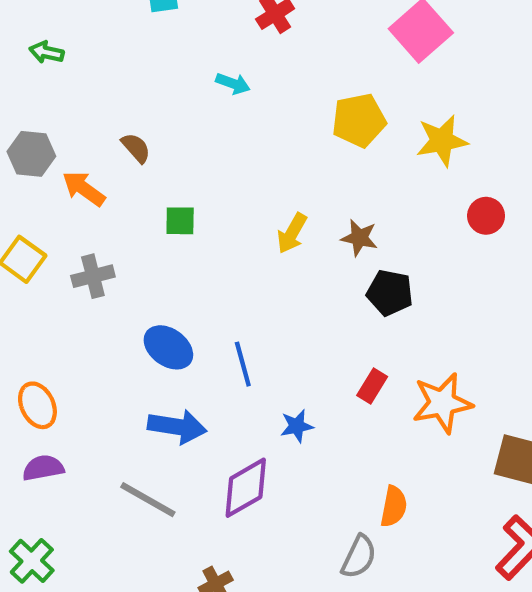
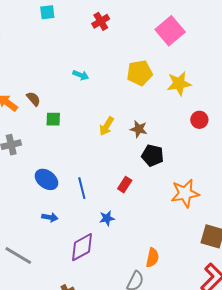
cyan arrow: (233, 84) -> (81, 75), moved
brown semicircle: (136, 148) -> (33, 99), moved
red rectangle: (372, 386) -> (125, 185), moved
orange star: (442, 403) -> (185, 193), moved
blue arrow: (177, 427) -> (50, 217), size x0.6
gray line: (148, 500) -> (18, 256), moved

